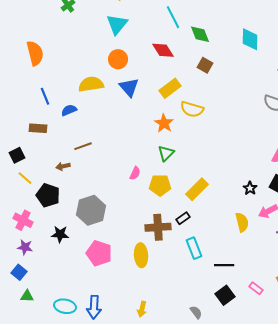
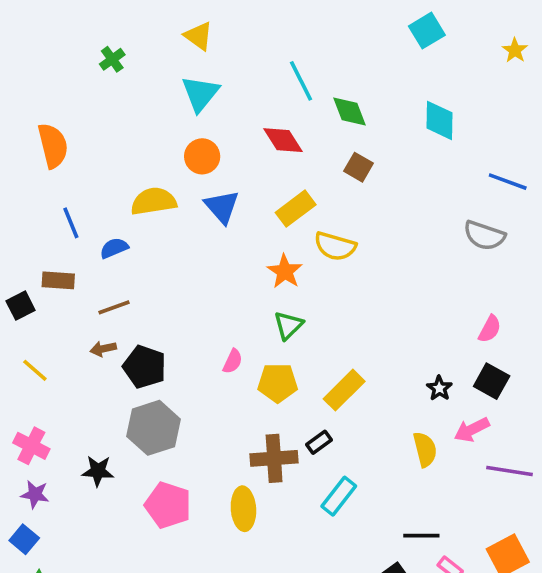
brown line: (83, 146) -> (114, 307), moved
black square: (17, 155) -> (21, 306), moved
black pentagon: (48, 195) -> (145, 367), moved
cyan rectangle: (194, 248) -> (339, 496), turned 60
black line: (224, 265) -> (421, 536), moved

